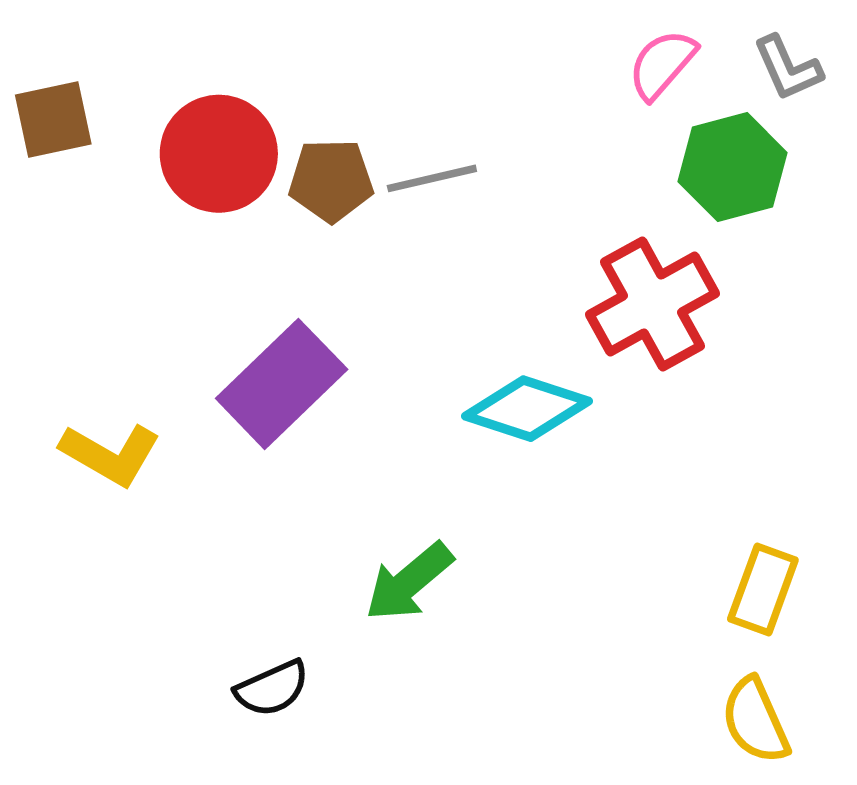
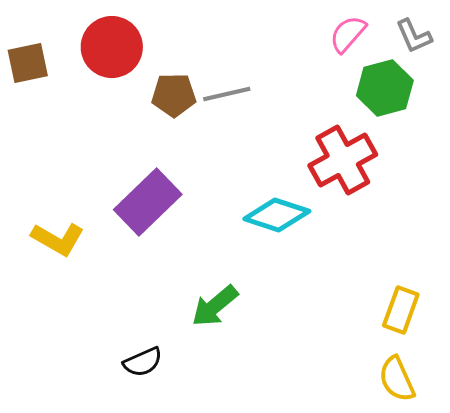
red circle: (219, 154) -> (112, 47), moved

